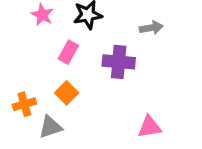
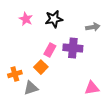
pink rectangle: (68, 52) -> (50, 50), moved

